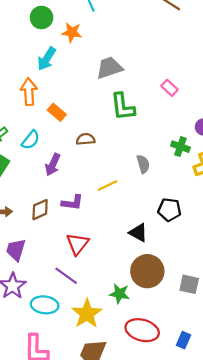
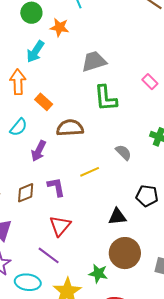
brown semicircle: (86, 139) -> (70, 128), size x1.5
gray semicircle: (143, 164) -> (123, 152), turned -30
purple L-shape: (72, 203) -> (56, 187), turned -110
black triangle: (138, 233) -> (117, 217), turned -36

